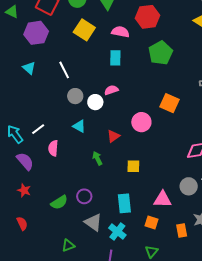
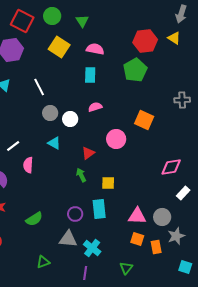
red hexagon: (147, 17) -> (145, 41), moved
pink semicircle: (111, 90) -> (95, 107), moved
green arrow: (97, 158) -> (81, 175), moved
gray circle: (189, 186) -> (162, 217), moved
purple circle: (84, 196) -> (75, 214), moved
cyan rectangle: (124, 203) -> (99, 209), moved
gray triangle: (93, 222) -> (68, 239), turned -30
orange square: (151, 222) -> (137, 239), moved

